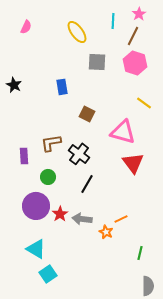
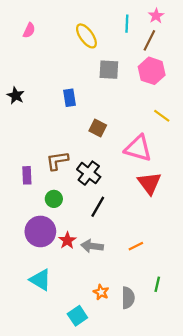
orange star: (106, 232) -> (101, 292), moved
cyan square: (48, 274) -> (77, 316), moved
gray semicircle: (148, 286) -> (128, 298), moved

